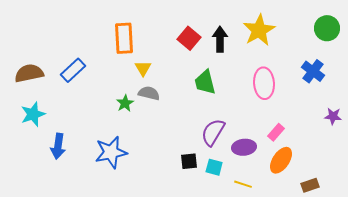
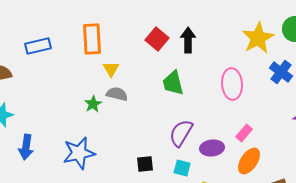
yellow star: (259, 30) -> (258, 38), moved
blue rectangle: (73, 70) -> (38, 46), moved, turned 30
black square: (189, 161) -> (145, 164), moved

